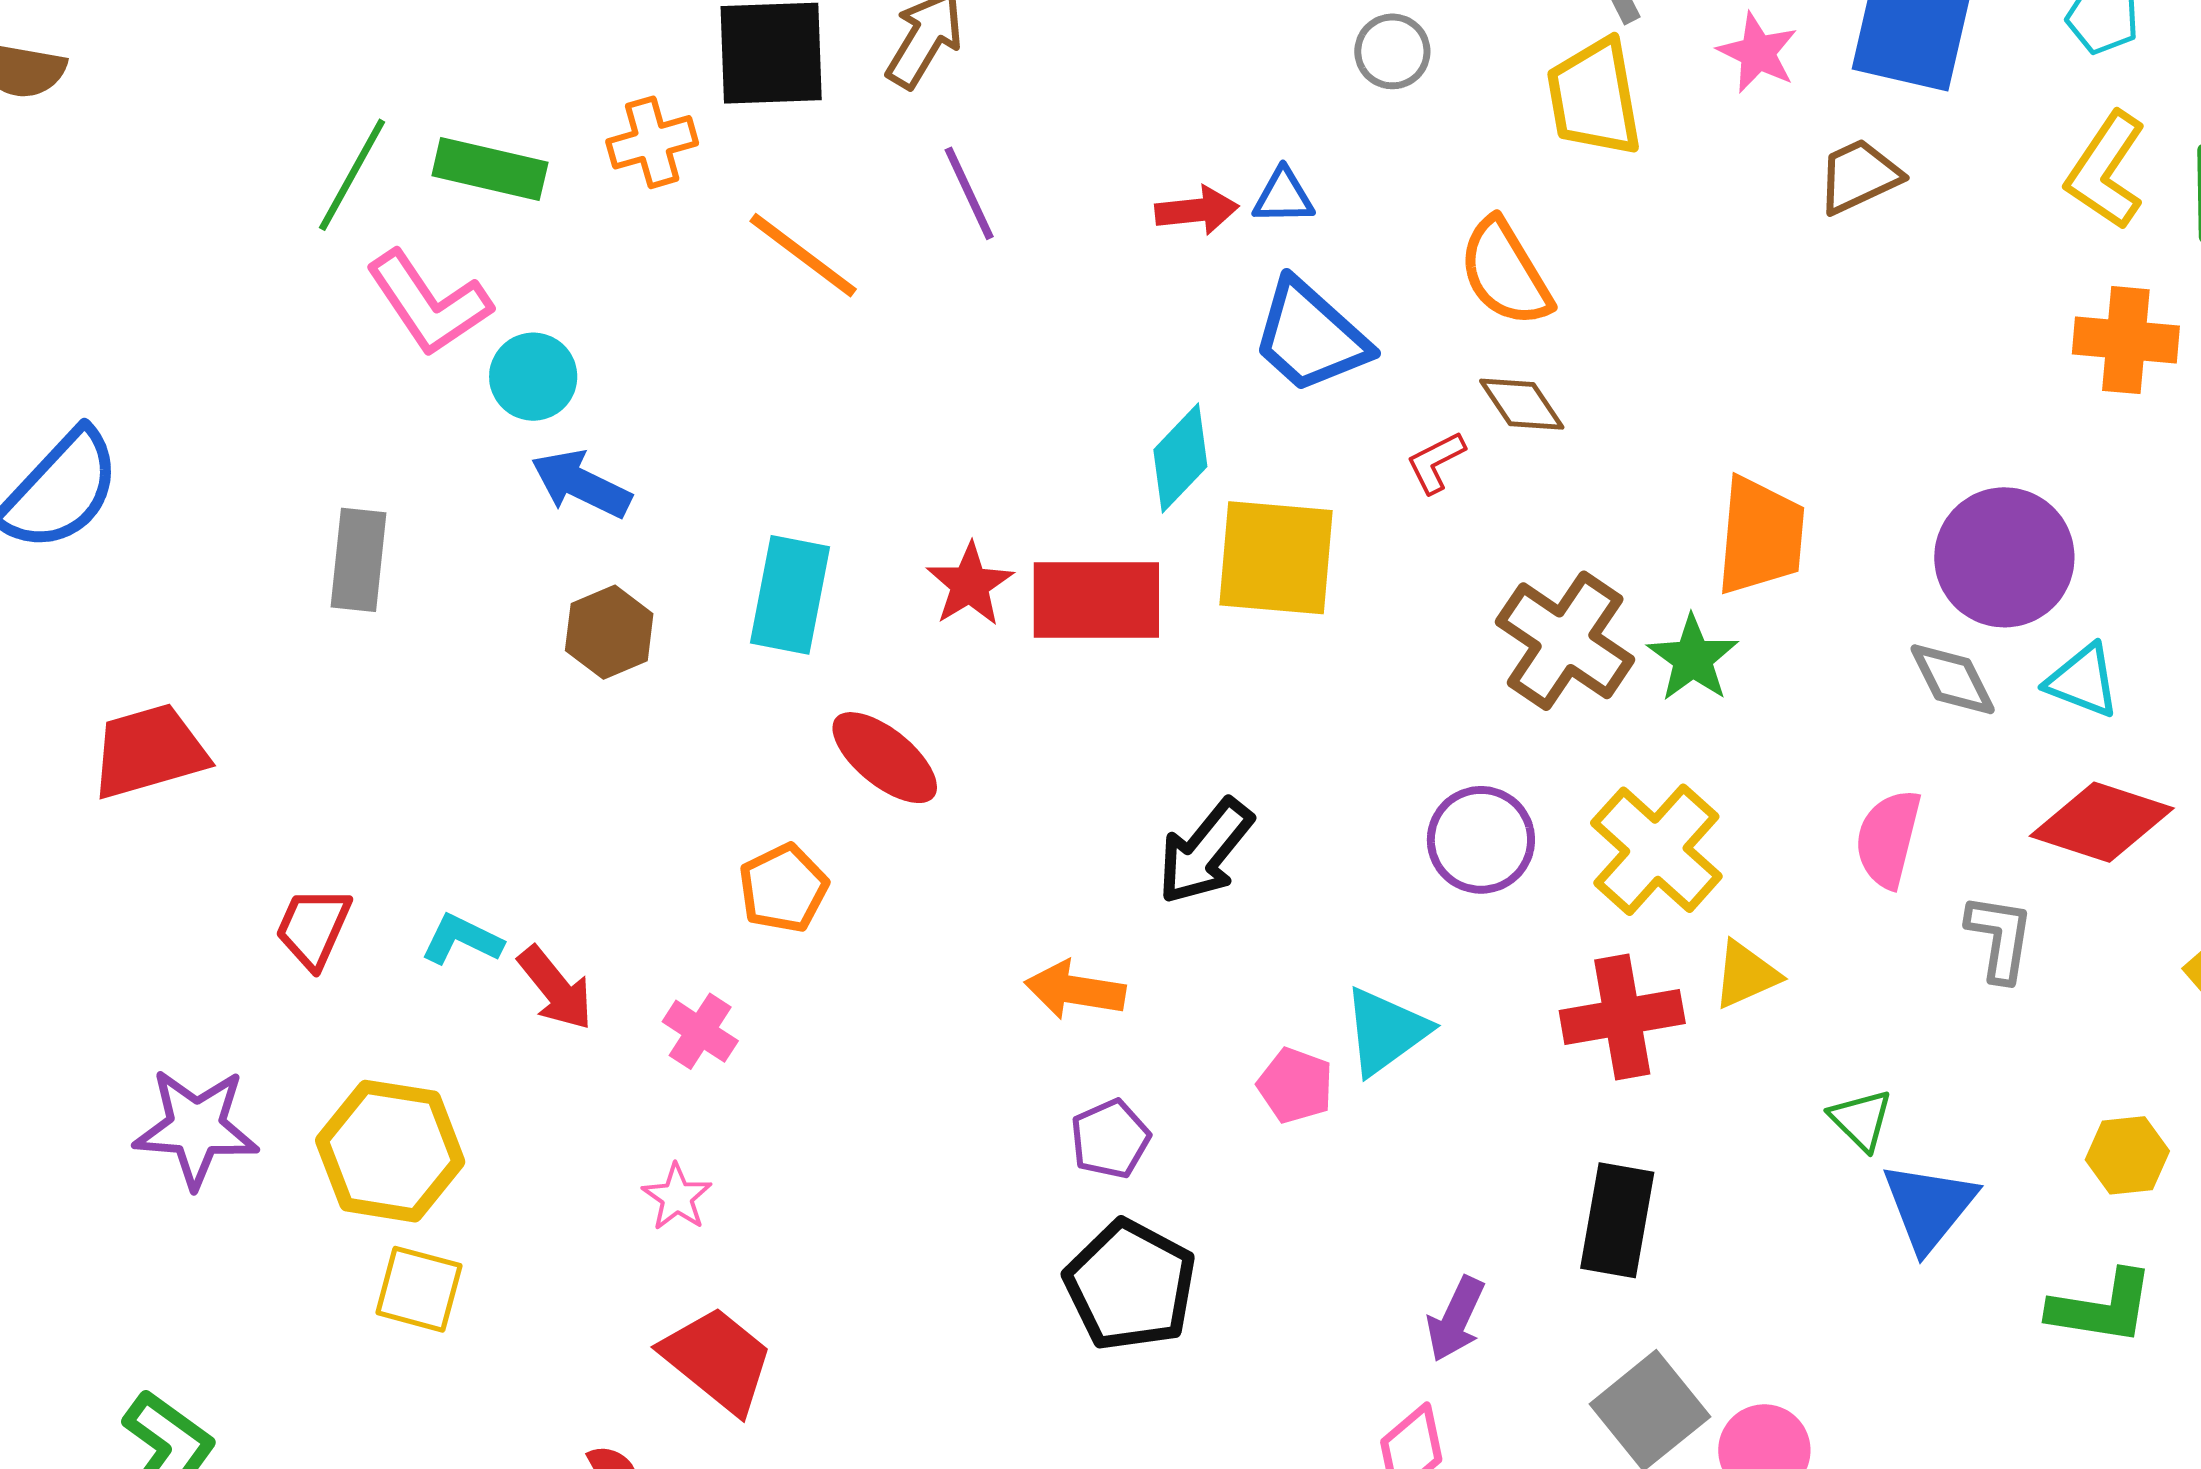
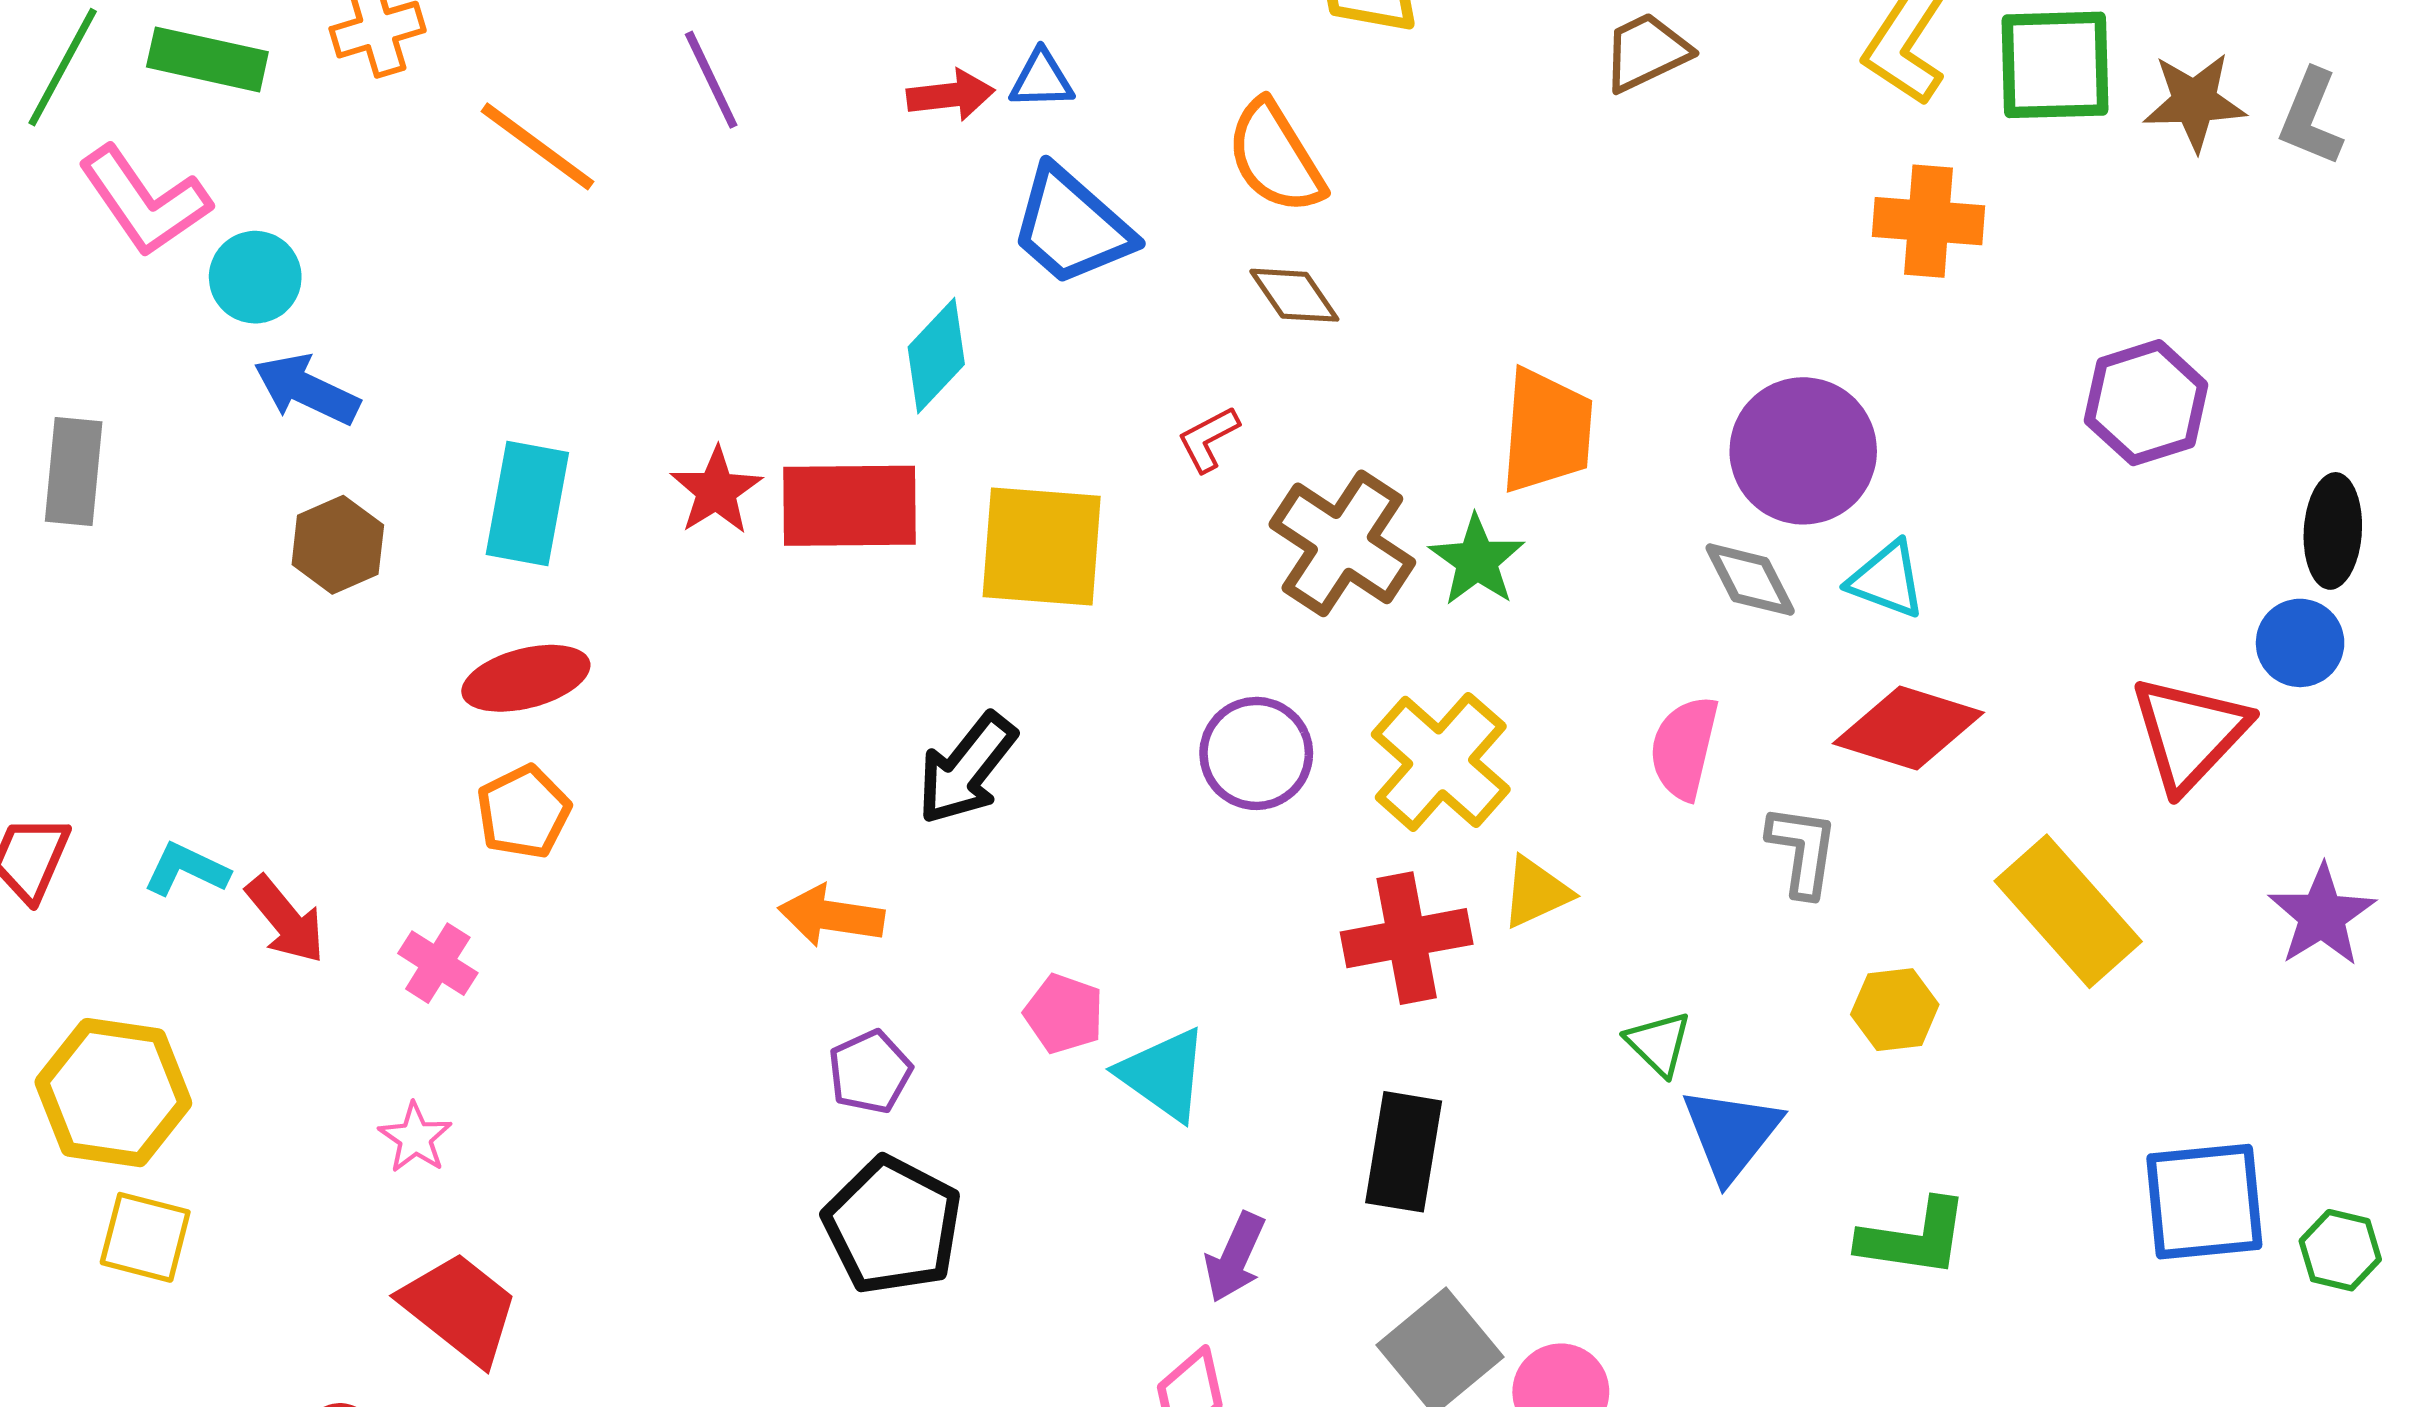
red L-shape: (1436, 462) -> (1208, 439), moved
yellow square: (1276, 558) -> (1042, 546), moved
red ellipse: (885, 758) -> (526, 678), moved, turned -53
cyan triangle: (1386, 1031) -> (1163, 1074), moved, turned -48
yellow hexagon: (2127, 1155) -> (1895, 1010), moved

